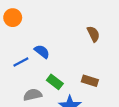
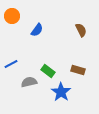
blue semicircle: (42, 52) -> (37, 30), moved, turned 88
blue line: (21, 62) -> (11, 64), moved

